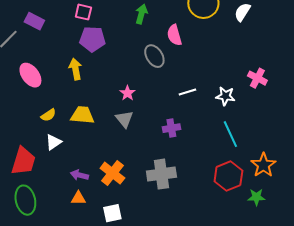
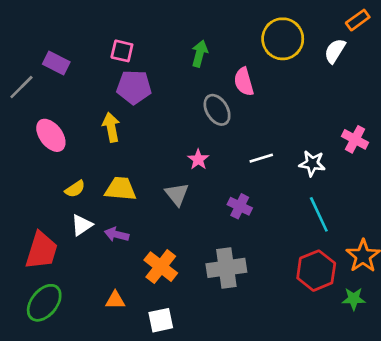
pink star: (127, 93) -> (198, 159), moved
purple cross: (171, 128) -> (240, 206), turned 36
purple arrow: (79, 175) -> (117, 234), moved
green ellipse: (25, 200) -> (44, 303), turned 52

